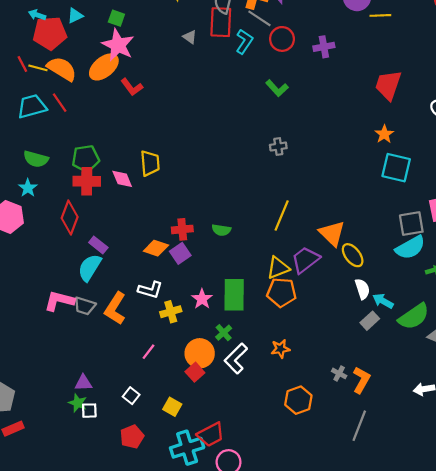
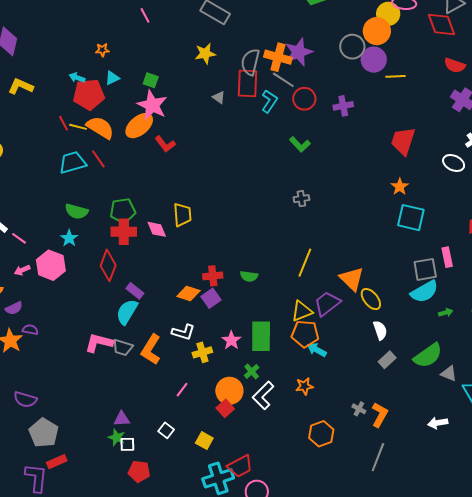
cyan arrow: (383, 301) -> (317, 350), moved
red pentagon: (132, 437) -> (139, 471), moved, turned 30

